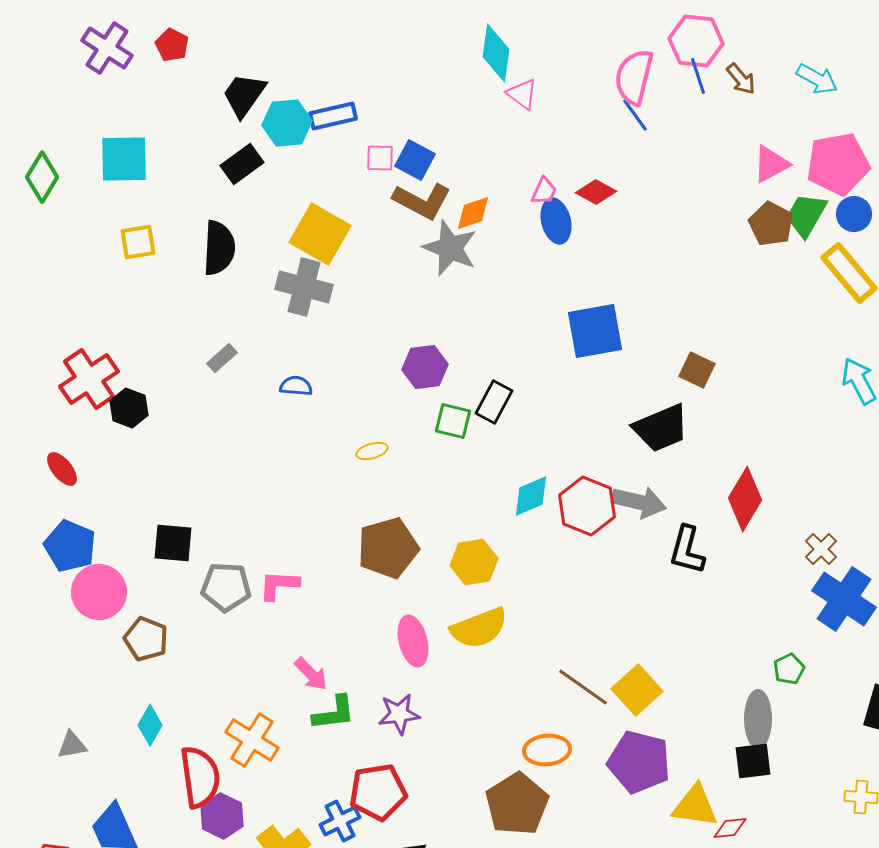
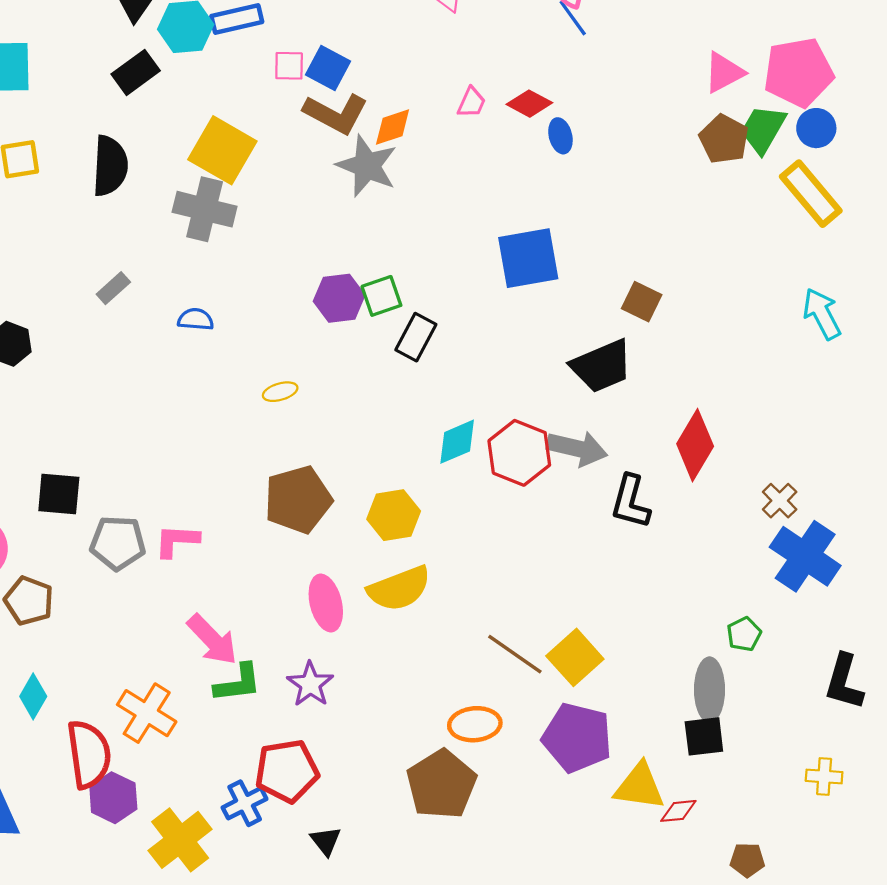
blue ellipse: (556, 221) -> (560, 136), moved, size x0.7
green square: (453, 421) -> (381, 296), moved, turned -33
pink arrow: (311, 674) -> (212, 640), size x1.4
purple star: (399, 714) -> (310, 684), turned -30

